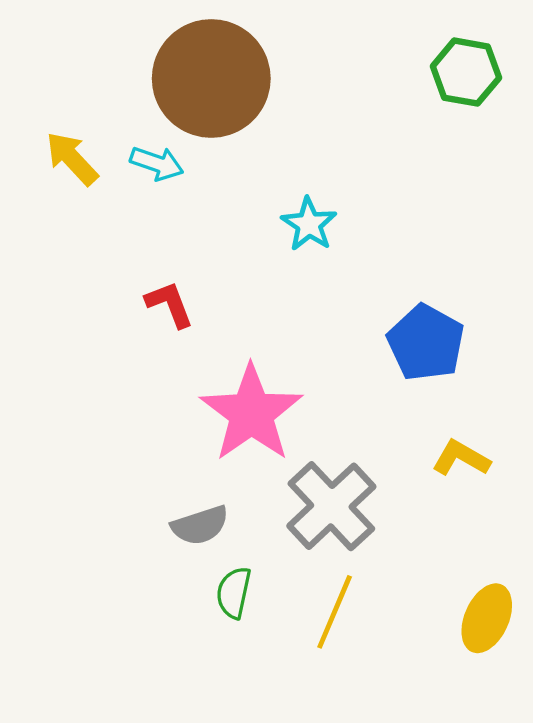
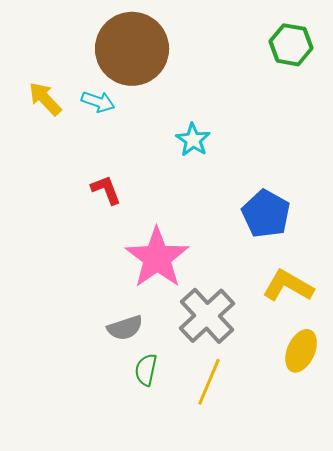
yellow L-shape: (461, 458) -> (288, 286), size x1.4
yellow ellipse: (487, 618) -> (301, 351), moved

